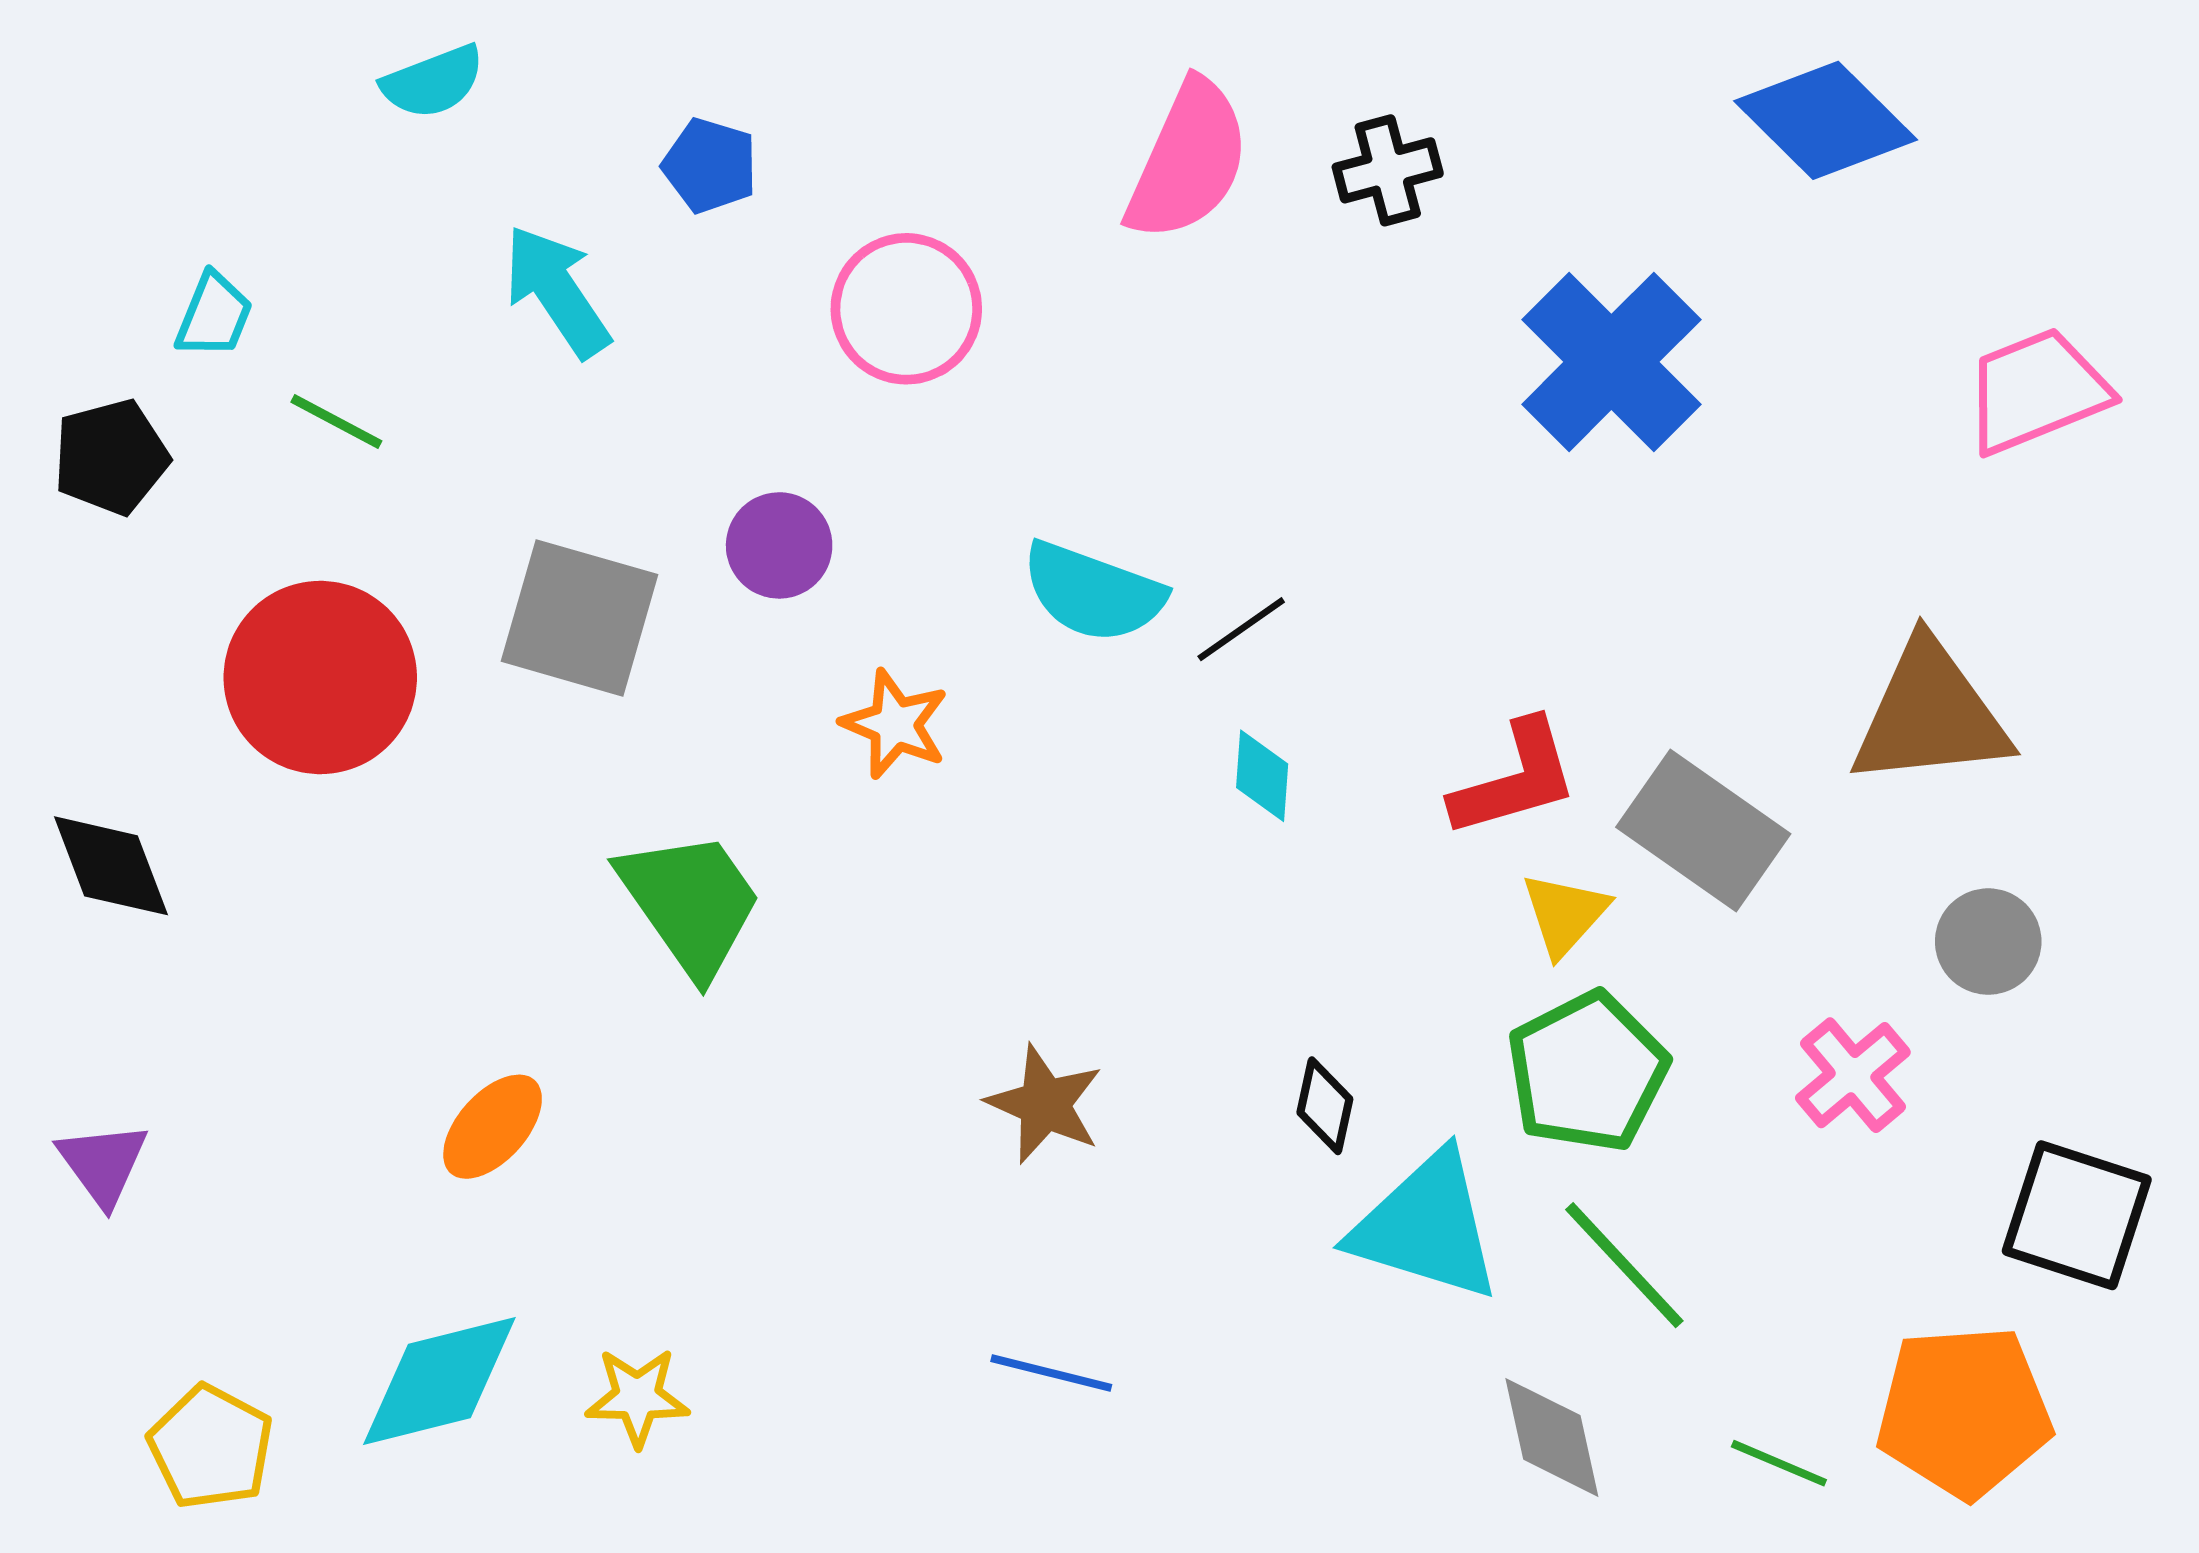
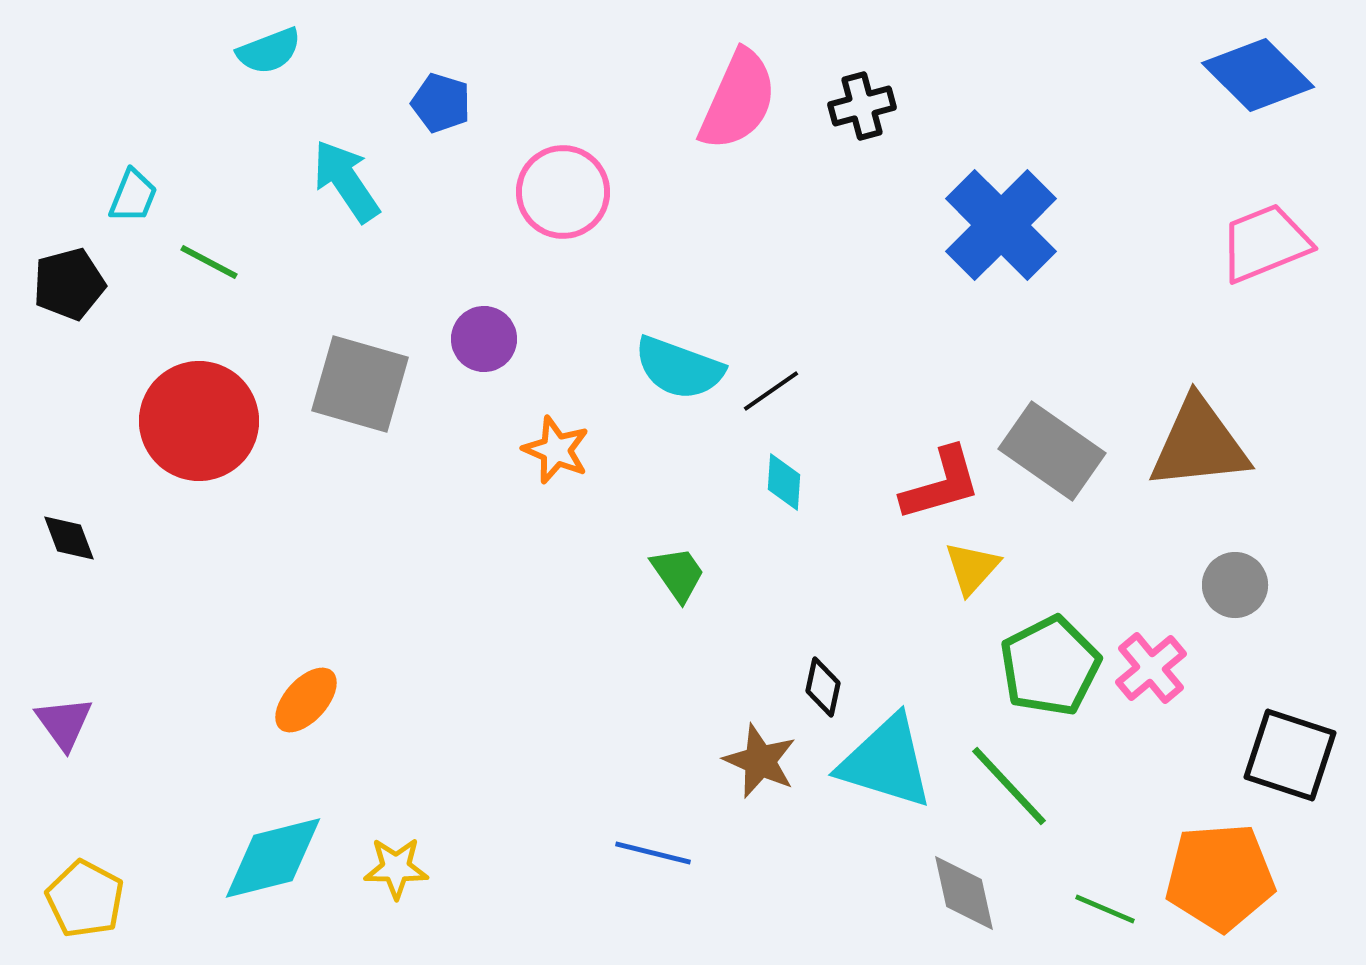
blue diamond: (1826, 120) -> (1258, 75), moved
gray rectangle: (1703, 830) -> (1052, 451), moved
black diamond: (111, 866) -> (69, 538), size x0.7
green trapezoid: (691, 903) -> (678, 574), moved, size x0.6
green pentagon: (1587, 1072) -> (1050, 666), moved
brown star: (1045, 1104) -> (760, 761), moved
yellow pentagon: (211, 1447) -> (85, 899), moved

